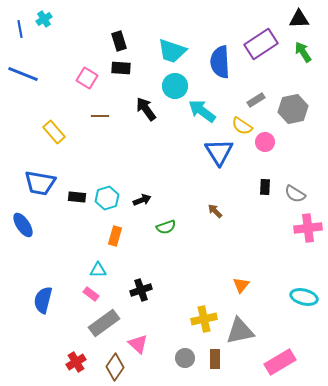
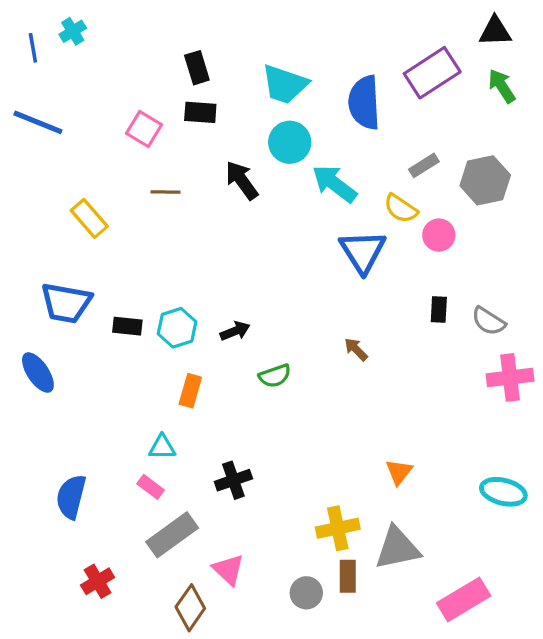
brown rectangle: (215, 359) -> (348, 576), moved
red cross: (76, 362) -> (98, 581), moved

